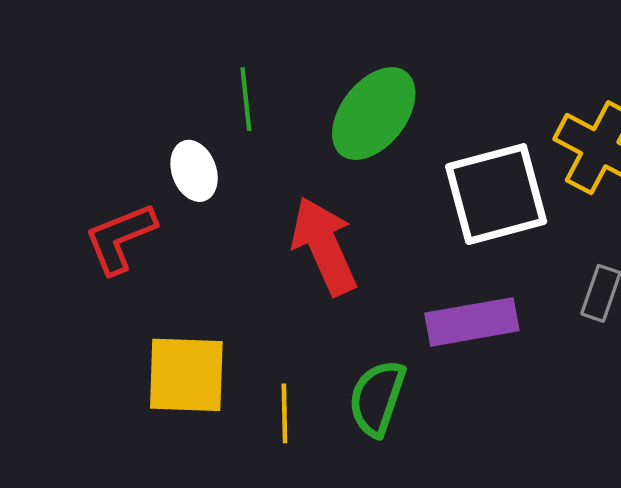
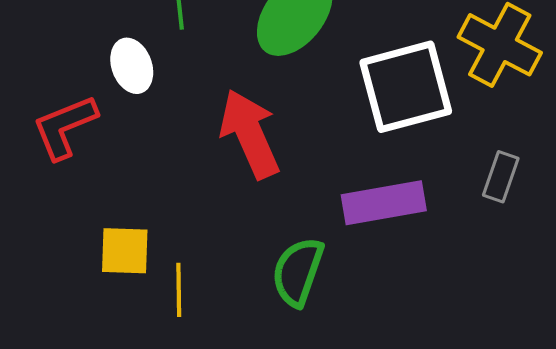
yellow square: (186, 375) -> (125, 251), size x0.7
yellow line: (284, 413) -> (179, 290), moved

